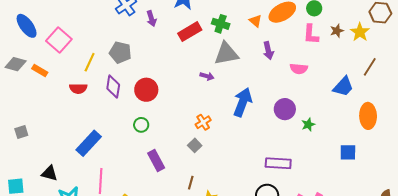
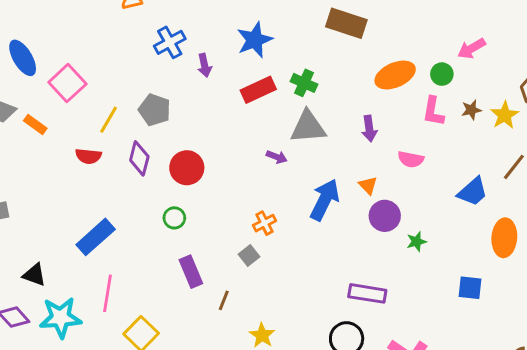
orange triangle: (255, 21) -> (368, 185), moved
brown line: (191, 183) -> (224, 300), moved

